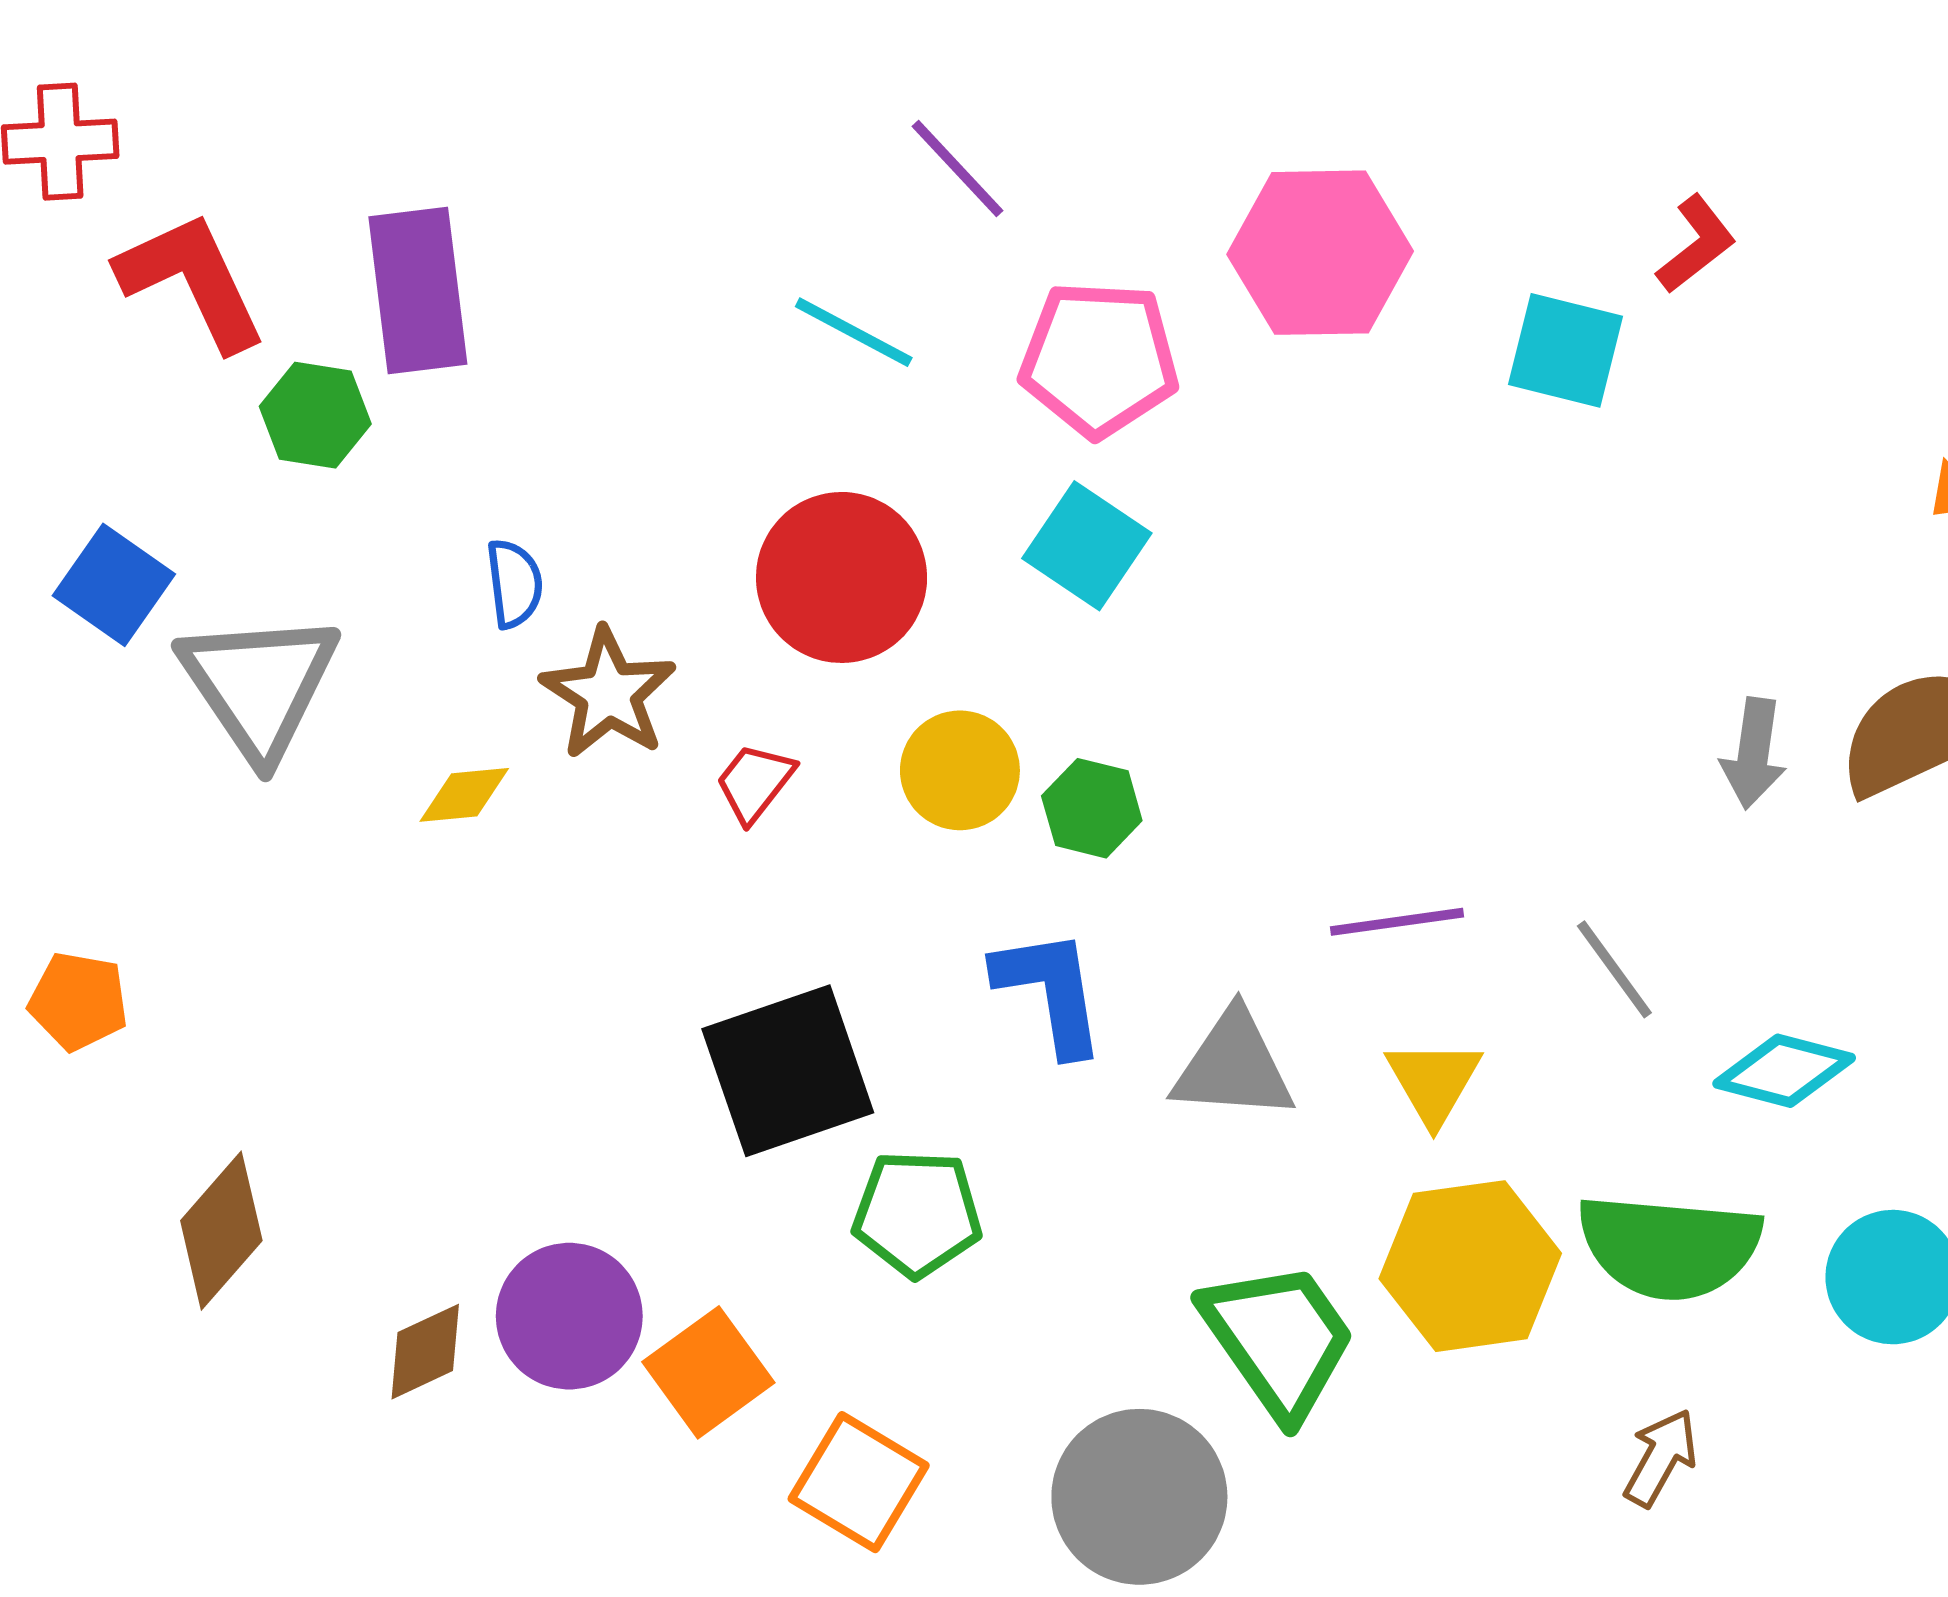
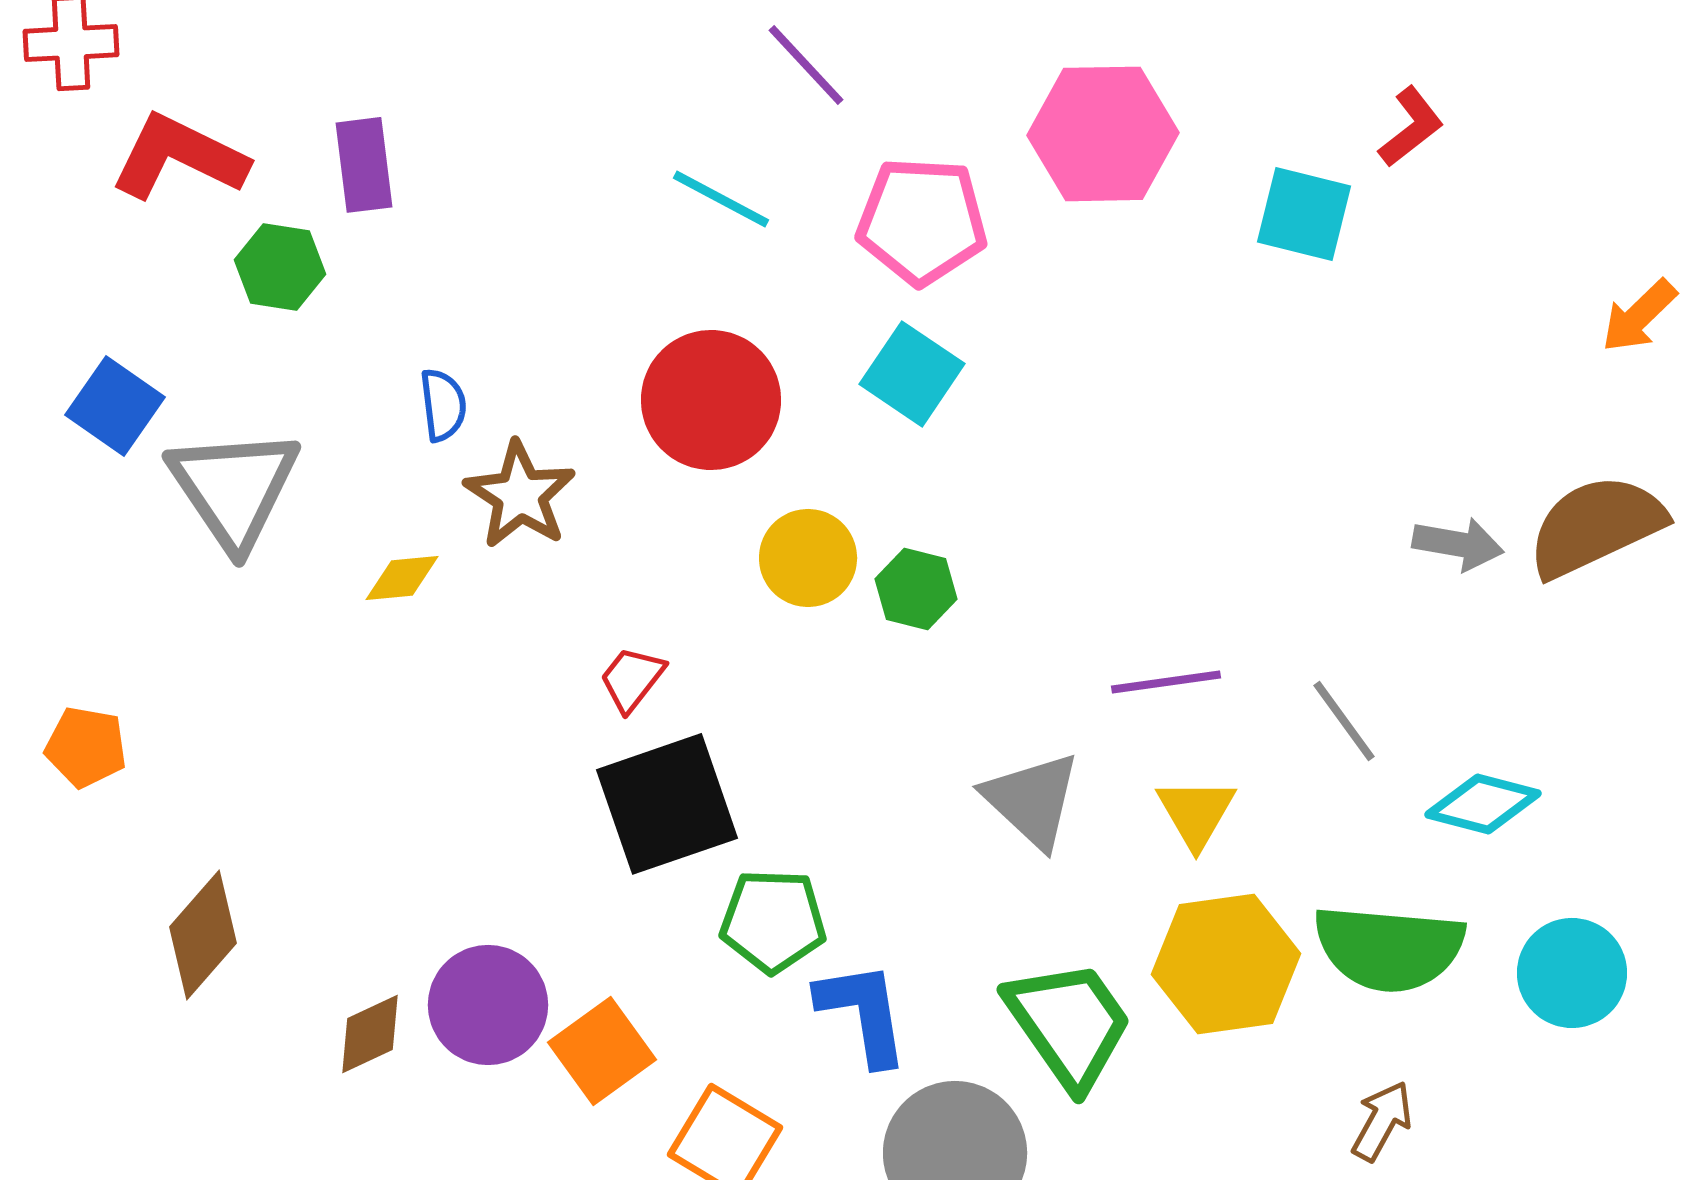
red L-shape: (192, 281) -> (179, 157), turned -39
purple rectangle: (418, 291) -> (364, 165), size x0.7
gray arrow: (1754, 753) -> (1458, 544), turned -88
red trapezoid: (755, 783) -> (632, 679), moved
blue L-shape: (1050, 991) -> (863, 1013), moved
gray triangle: (1233, 1066) -> (1032, 800), turned 39

